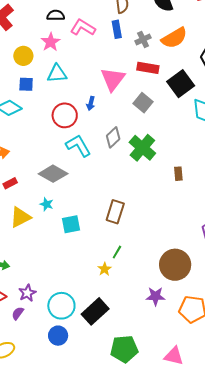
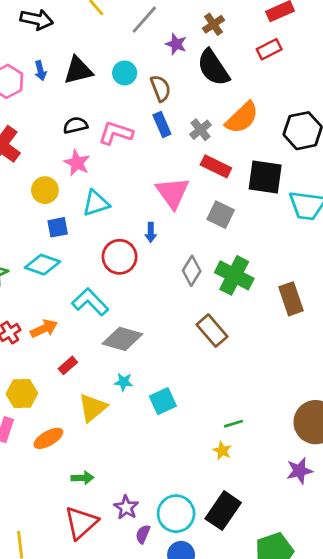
red rectangle: (148, 68) -> (216, 166), turned 30
black square: (181, 84) -> (265, 177), turned -32
cyan L-shape: (78, 146) -> (90, 302), moved
brown rectangle: (178, 174) -> (291, 299), size x1.6
brown rectangle: (115, 212) -> (212, 331), moved, turned -45
green line: (117, 252) -> (233, 424), turned 56
purple semicircle: (18, 313) -> (143, 534), moved

